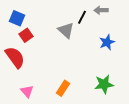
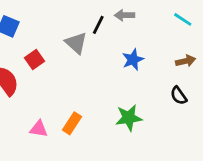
red square: (26, 35) -> (35, 60), moved
pink triangle: (27, 91) -> (39, 129), moved, turned -40

